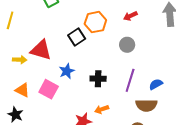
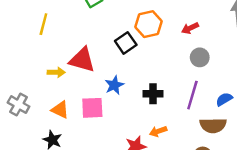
red arrow: (130, 16) -> (190, 28), moved
gray circle: (127, 45) -> (200, 57), moved
pink square: (49, 89) -> (92, 108), turned -30

